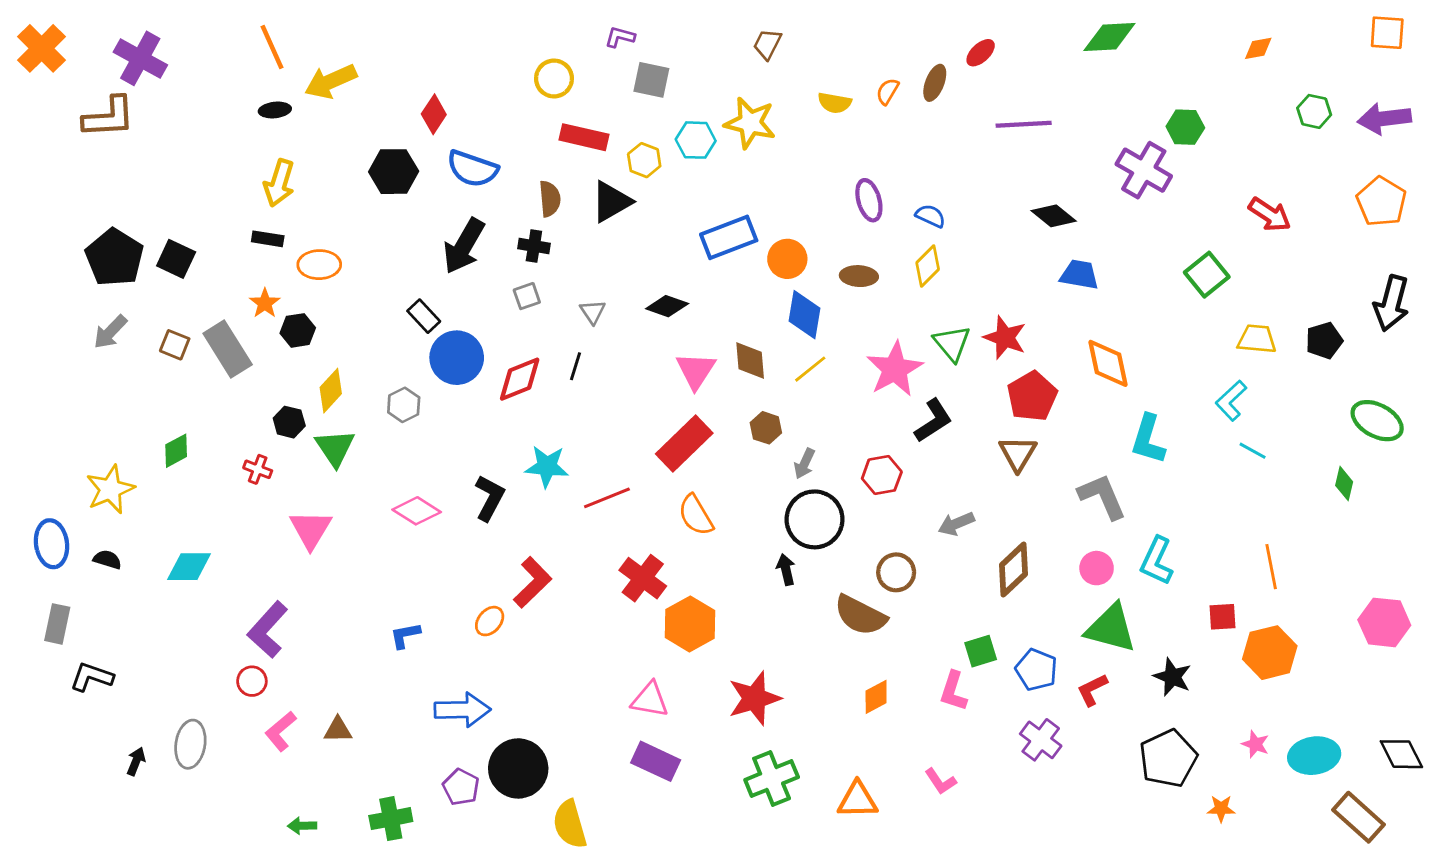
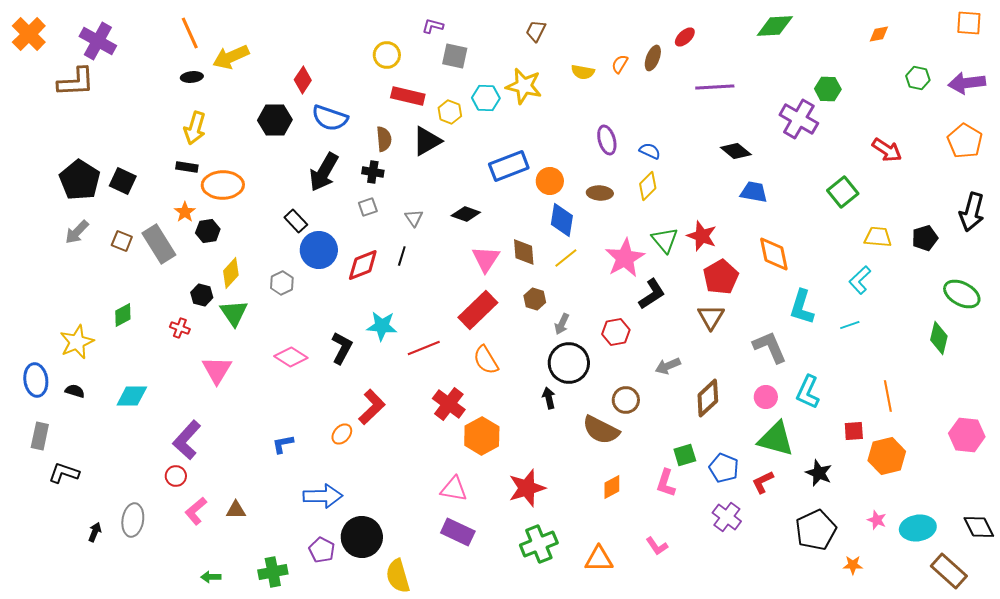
orange ellipse: (319, 265) -> (223, 185), size x1.4
cyan line: (1253, 451) -> (850, 325), moved, turned -48
green diamond: (1344, 484) -> (939, 338), size x1.4

